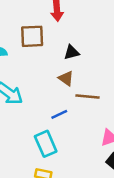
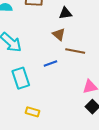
cyan rectangle: (46, 144) -> (21, 78), moved

